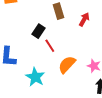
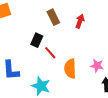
orange semicircle: (67, 65) -> (70, 69), turned -36

